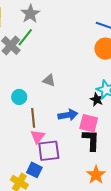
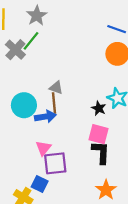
cyan circle: (19, 97) -> (24, 105), size x1.5
black star: (97, 99) -> (99, 108), moved
blue arrow: (68, 115) -> (45, 117), moved
brown line: (33, 118) -> (54, 103), moved

